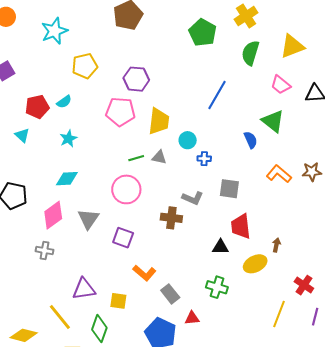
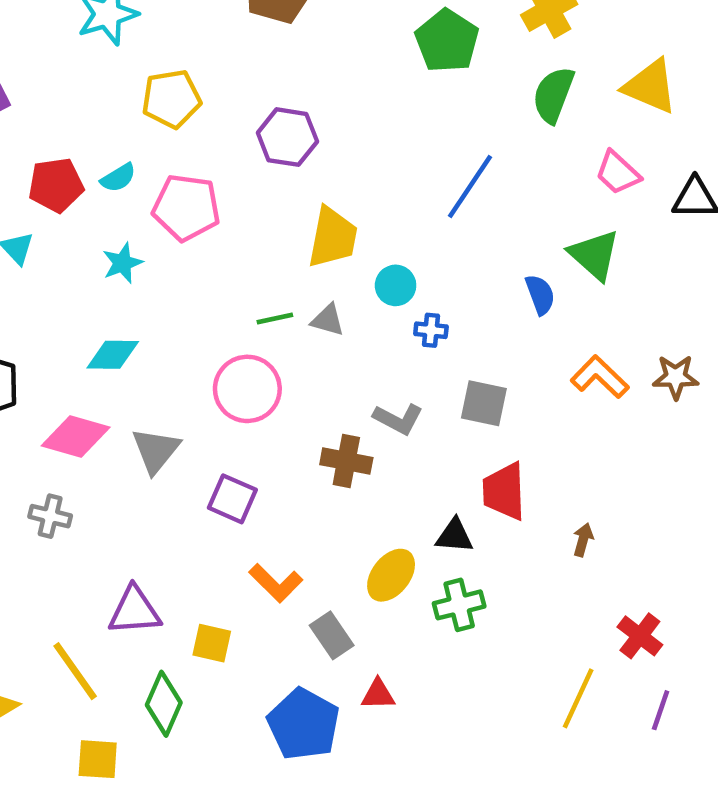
yellow triangle: (292, 46) -> (650, 86), turned 40
pink pentagon: (120, 112) -> (186, 208), moved
pink diamond: (53, 215) -> (76, 436), turned 48
yellow ellipse: (255, 264) -> (391, 575), moved, turned -30
green cross: (217, 287) -> (459, 605), moved, turned -35

